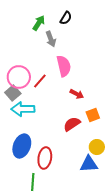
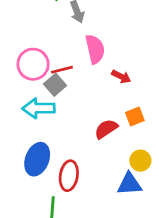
red line: (40, 81) -> (62, 70), turned 35
gray square: (13, 93) -> (55, 85), moved
red arrow: (77, 94) -> (121, 77), moved

